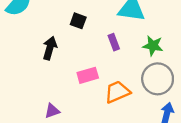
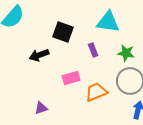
black square: (78, 21) -> (63, 32), size x1.5
black arrow: (50, 48) -> (39, 55), turned -126

